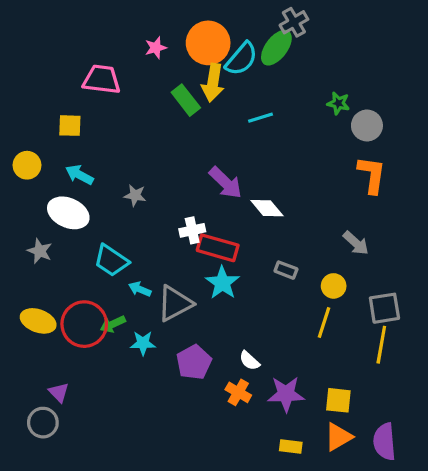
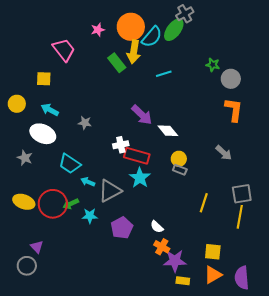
pink trapezoid: (102, 79) -> (64, 50), turned 45
yellow circle: (334, 286) -> (179, 159), moved
orange cross: (238, 392) -> (162, 247), moved
purple star: (286, 394) -> (175, 261), moved

